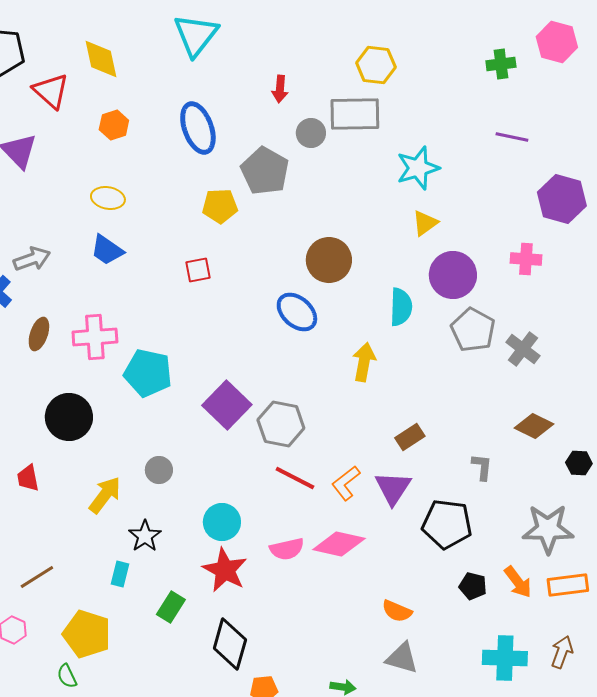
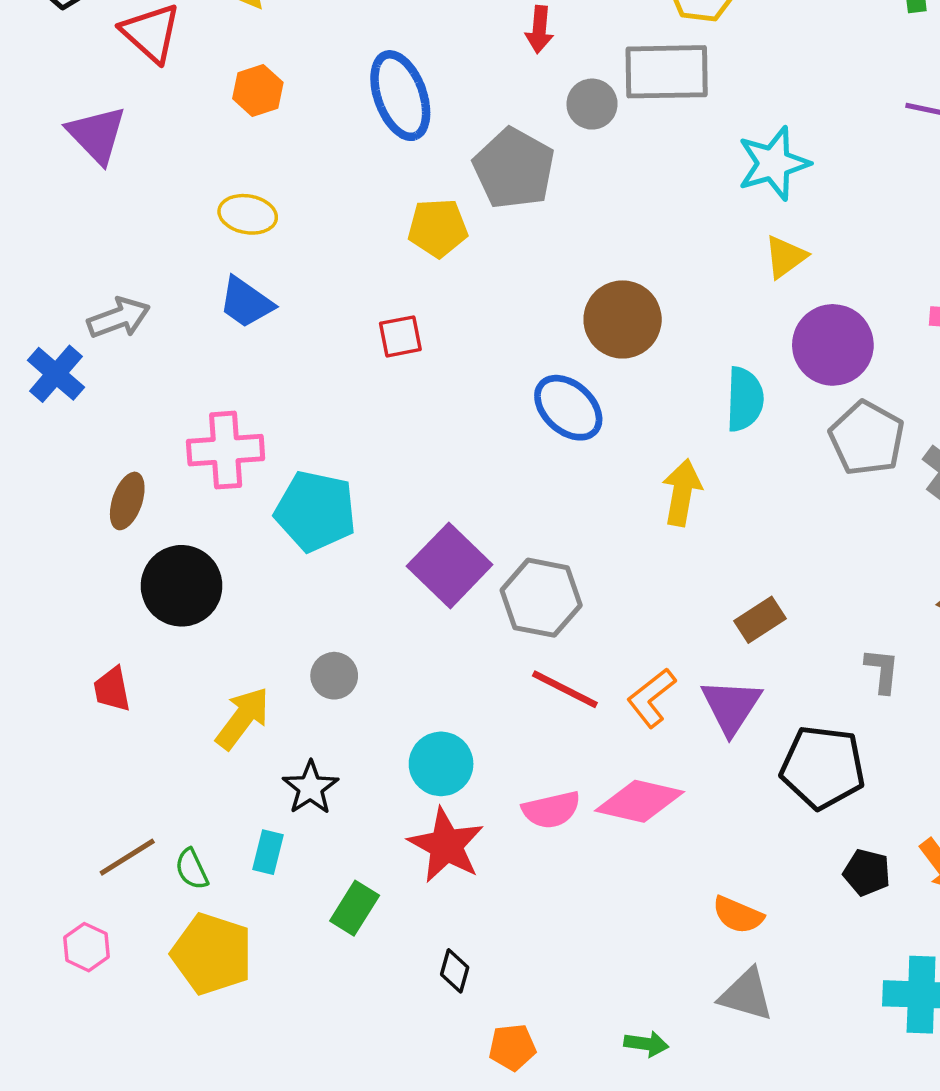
brown ellipse: (39, 334) -> (127, 501), moved
black diamond: (230, 644) -> (455, 971), size x0.5
green semicircle: (67, 676) -> (192, 869), moved

